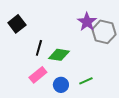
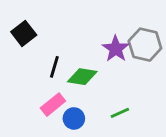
purple star: (87, 22) -> (116, 49), moved
blue circle: (61, 85) -> (74, 118), moved

